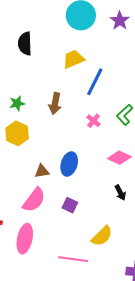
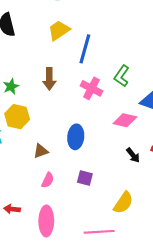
pink cross: (94, 121) -> (92, 88), size x1.5
brown triangle: (42, 171) -> (41, 151), moved
pink semicircle: (34, 200) -> (48, 180), size x0.6

